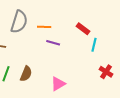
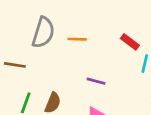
purple line: (53, 43) -> (96, 81), moved

